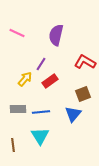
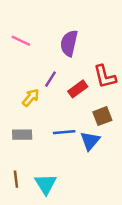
red L-shape: (85, 62) -> (105, 77), turned -135
red rectangle: (50, 81) -> (78, 89), moved
blue line: (41, 112) -> (64, 132), moved
cyan triangle: (40, 136) -> (46, 184), moved

